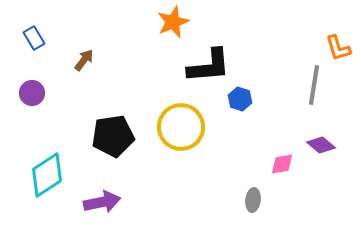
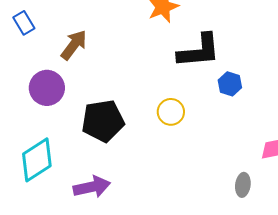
brown arrow: (84, 60) -> (74, 45), size x1.4
purple circle: (32, 93) -> (47, 88), moved, size x1.4
yellow circle: (181, 127) -> (171, 112), size x0.6

